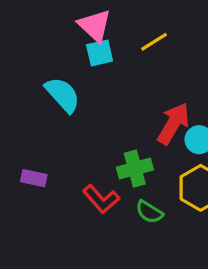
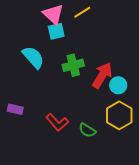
yellow line: (154, 42) -> (82, 12), moved
green cross: (135, 169) -> (73, 65), moved

